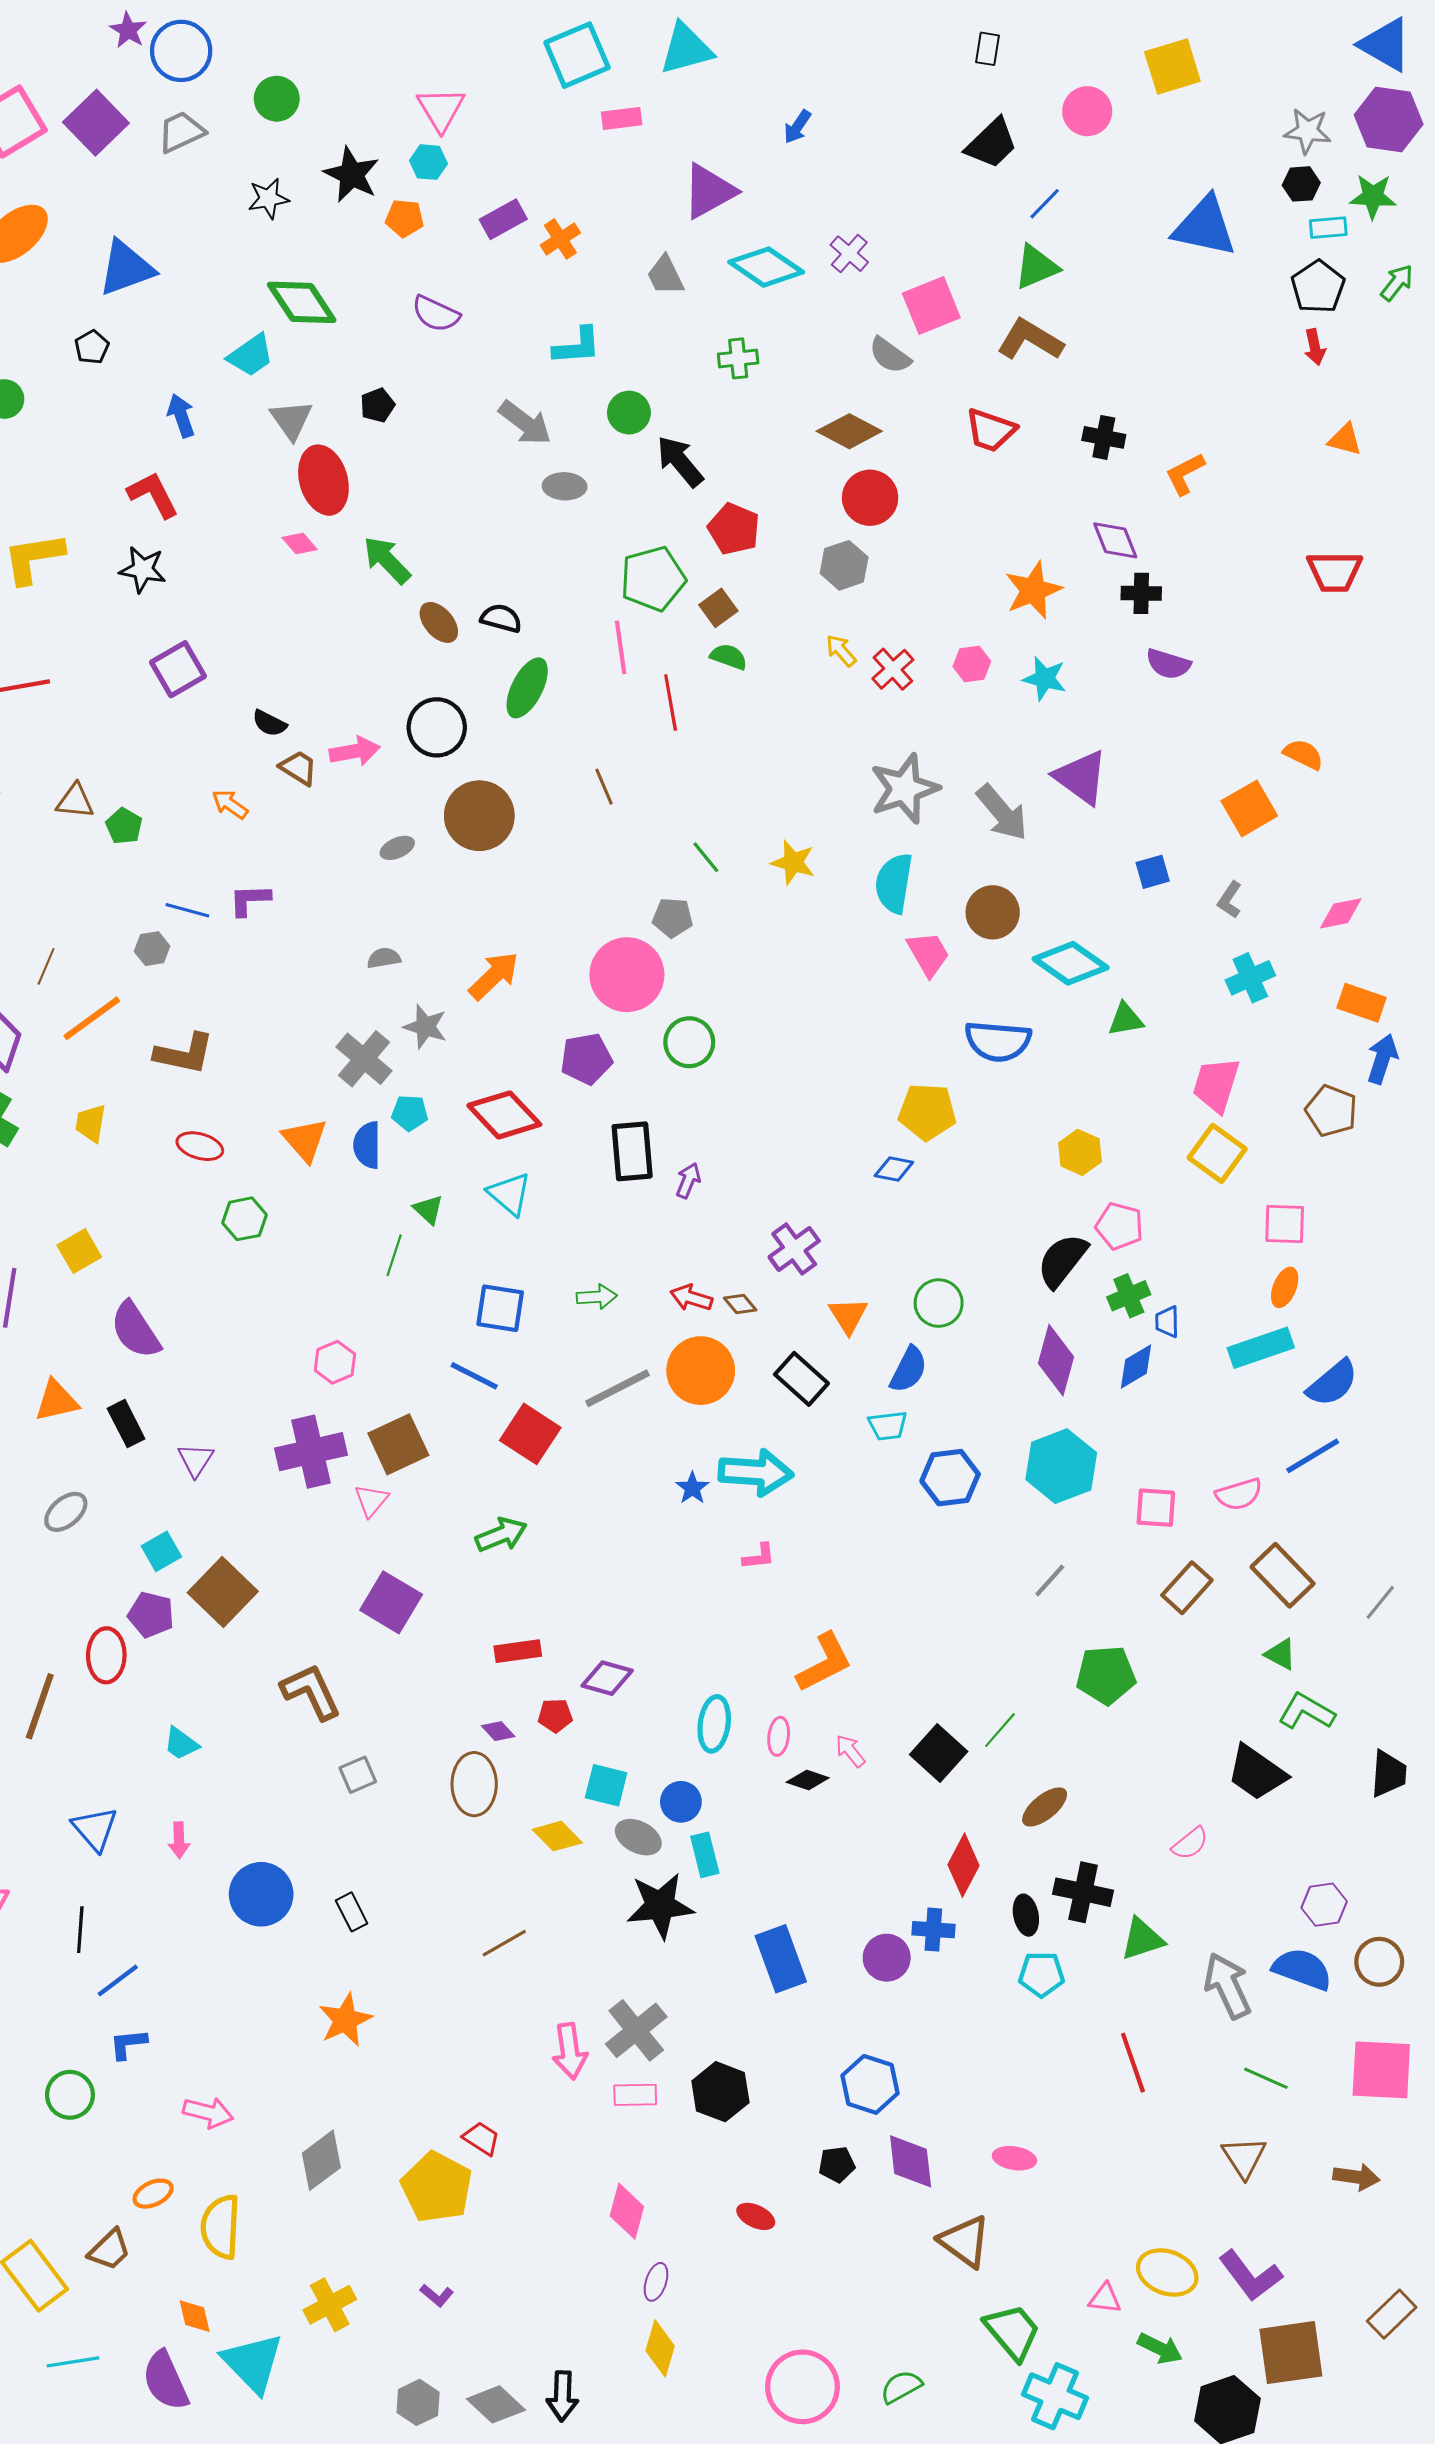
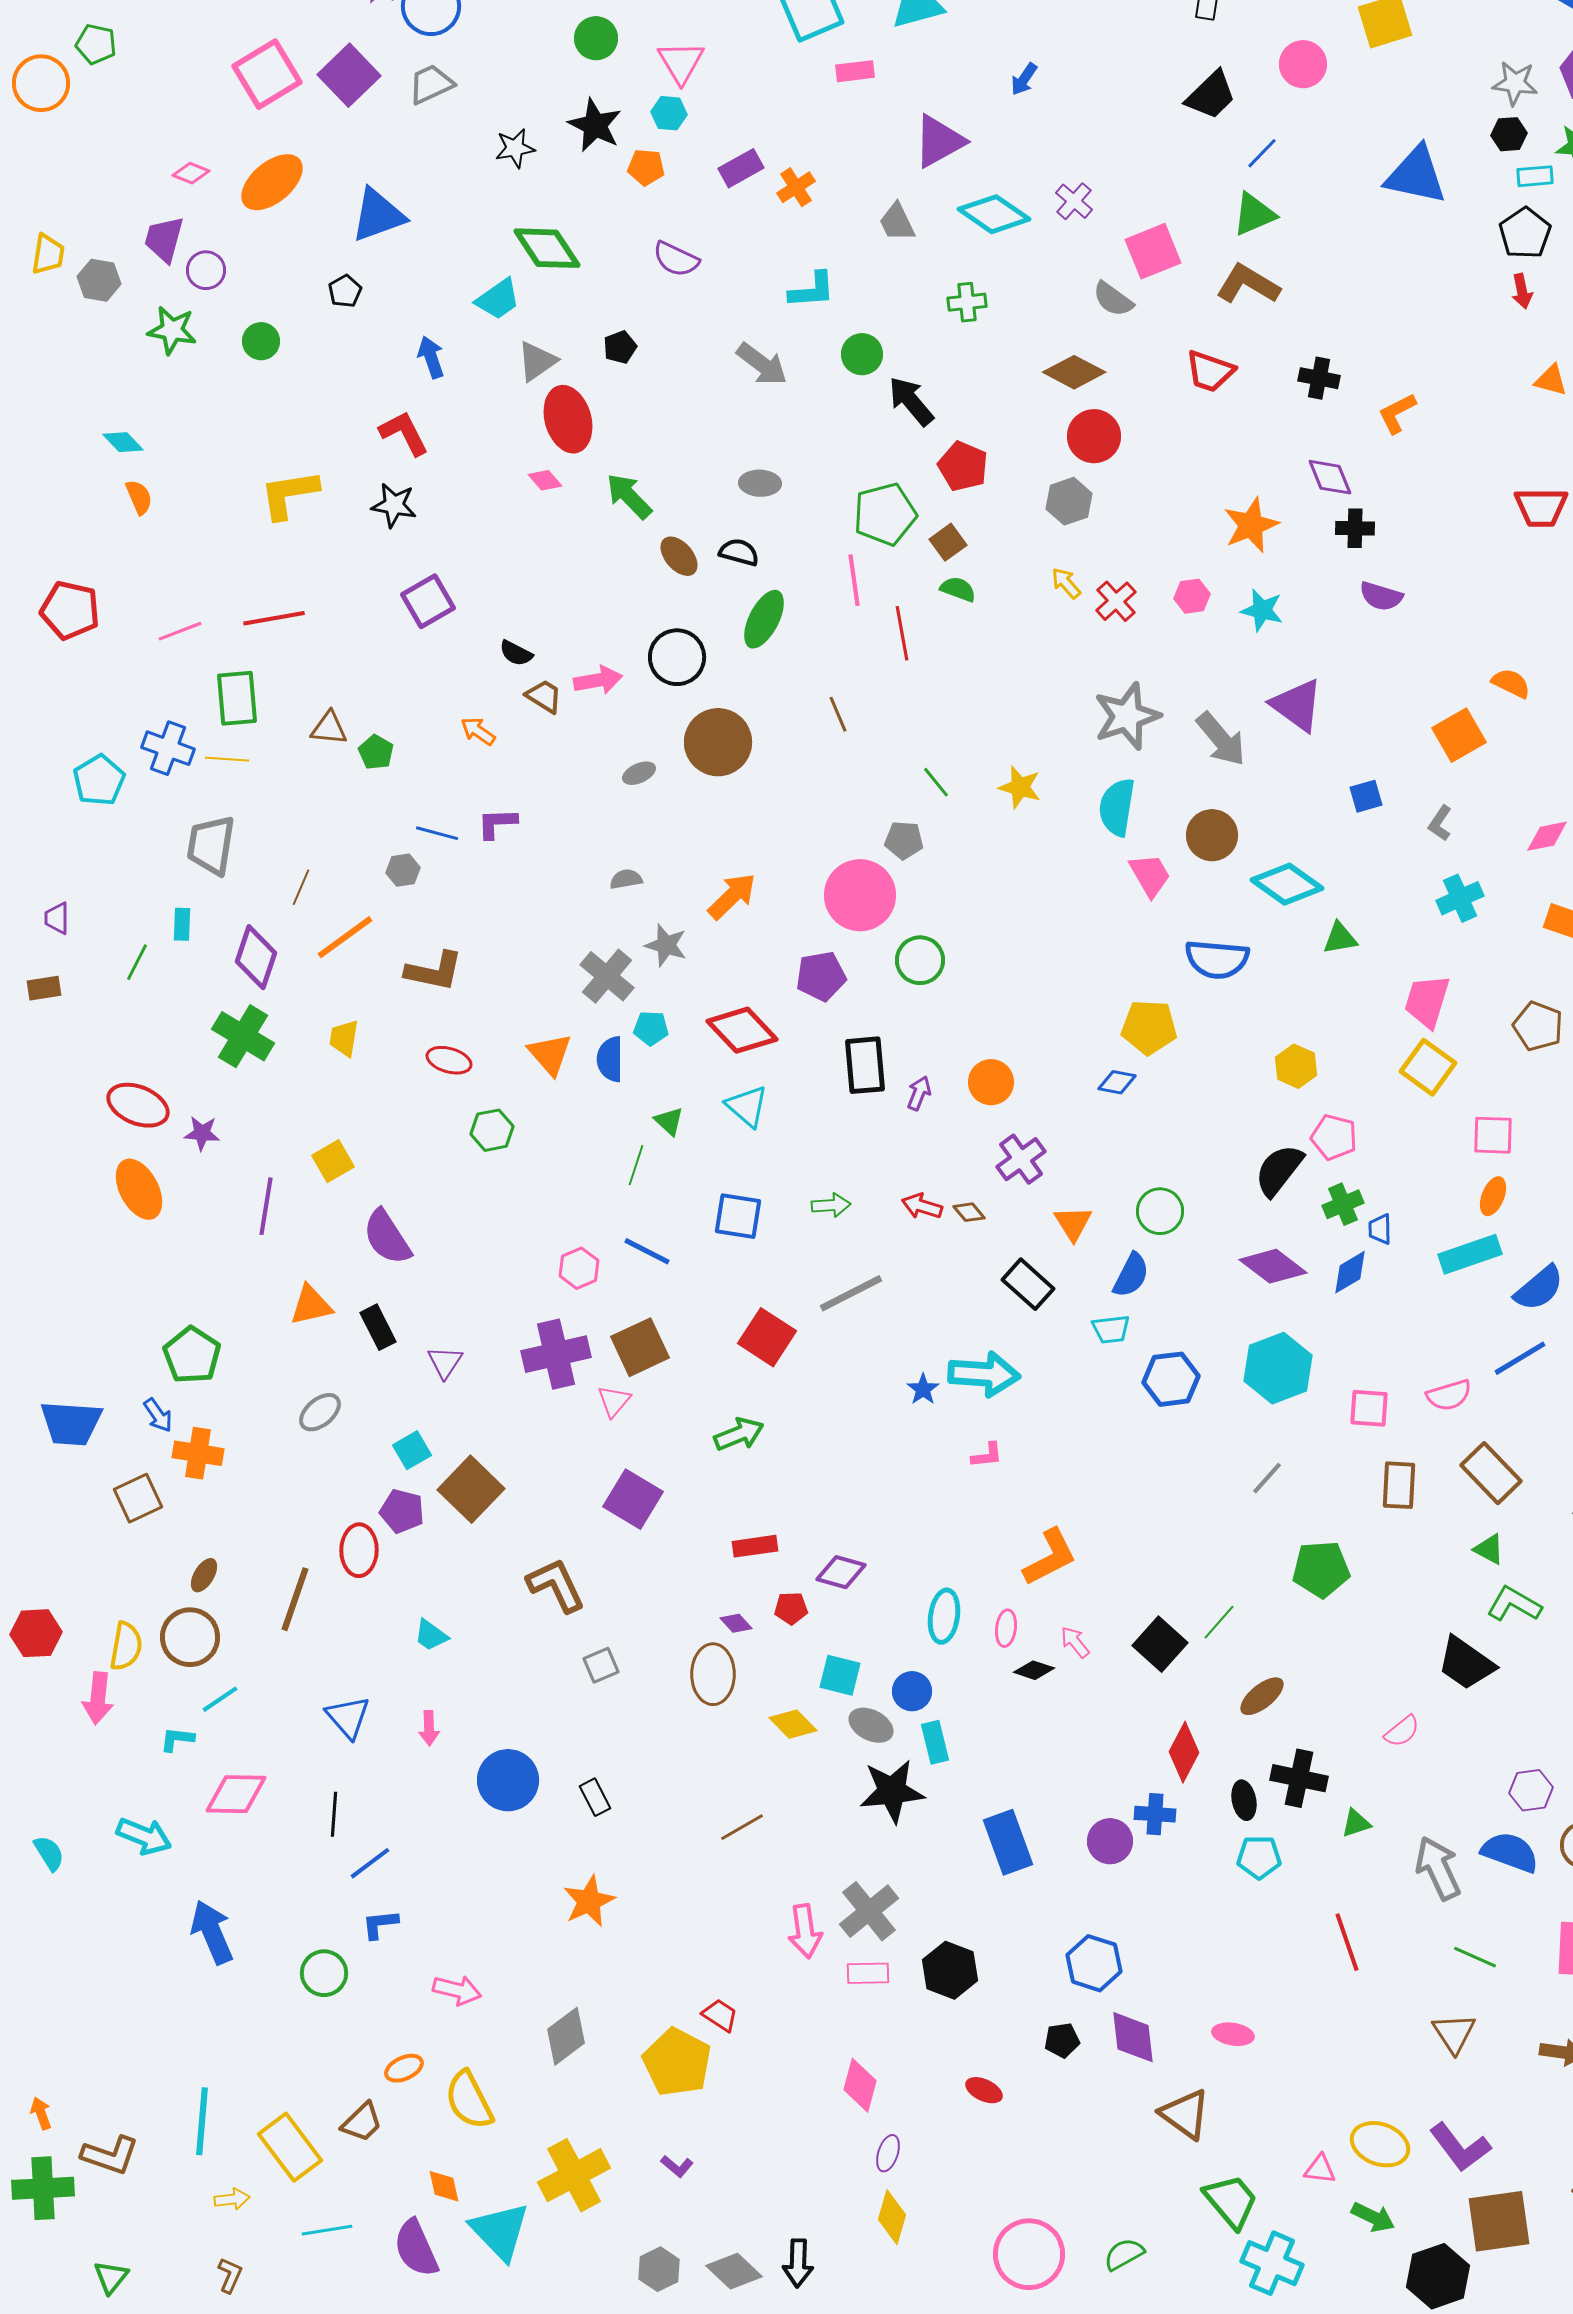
green circle: (277, 99) -> (596, 38), moved
gray triangle: (291, 420) -> (537, 361), turned 30
gray ellipse: (565, 486) -> (760, 483), moved
purple diamond: (1056, 1360) -> (1273, 1266), turned -68
orange circle: (701, 1371) -> (991, 1082), moved, size x0.7
blue line: (474, 1376) -> (647, 1251), moved
brown rectangle: (1187, 1588) -> (1399, 1485), turned -39
green triangle: (1142, 1939) -> (1356, 1823), size x0.7
yellow semicircle: (221, 2227) -> (469, 2100), turned -30
yellow cross: (330, 2305) -> (574, 2175), size x1.4

